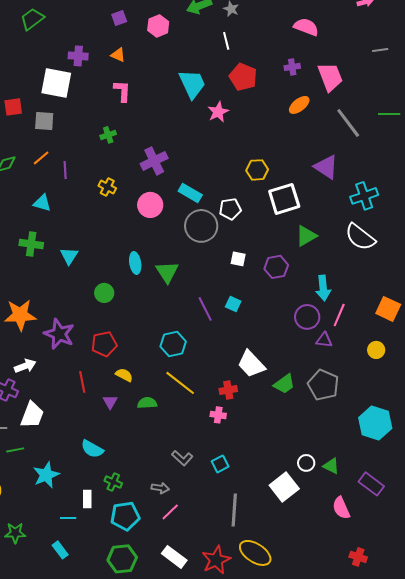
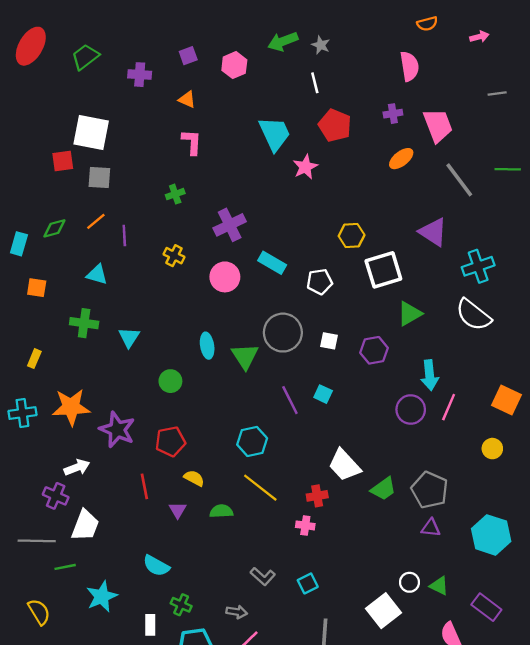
pink semicircle: (306, 27) -> (409, 66), turned 60
purple cross: (78, 56) -> (140, 75), moved
white square: (56, 83) -> (91, 133), moved
gray circle: (201, 226) -> (283, 333), moved
purple triangle: (324, 340) -> (431, 528), moved

